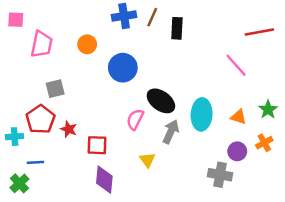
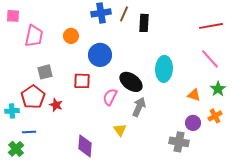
pink line: (236, 65) -> (210, 59), moved
cyan ellipse: (202, 114) -> (164, 69), moved
red square: (97, 145) -> (82, 81), moved

